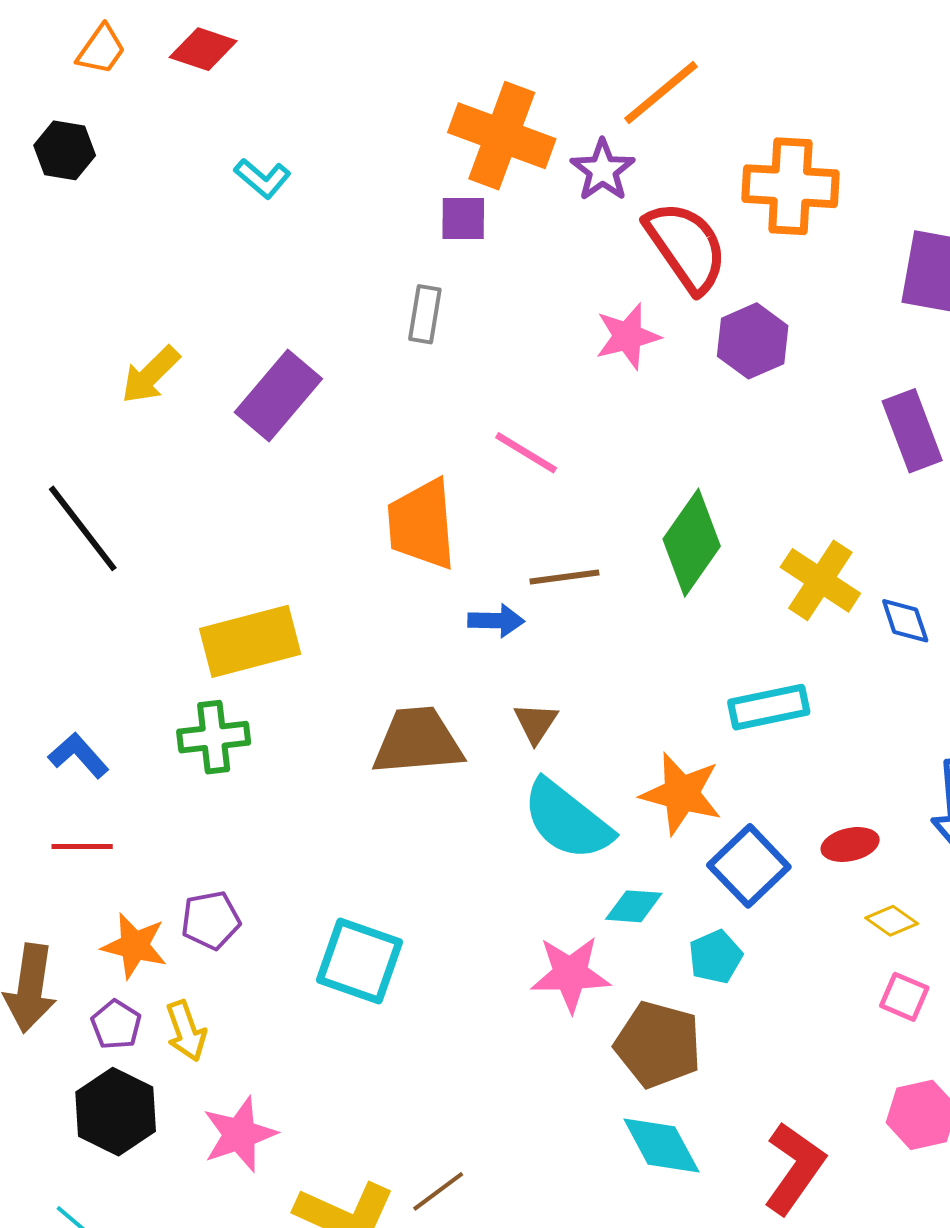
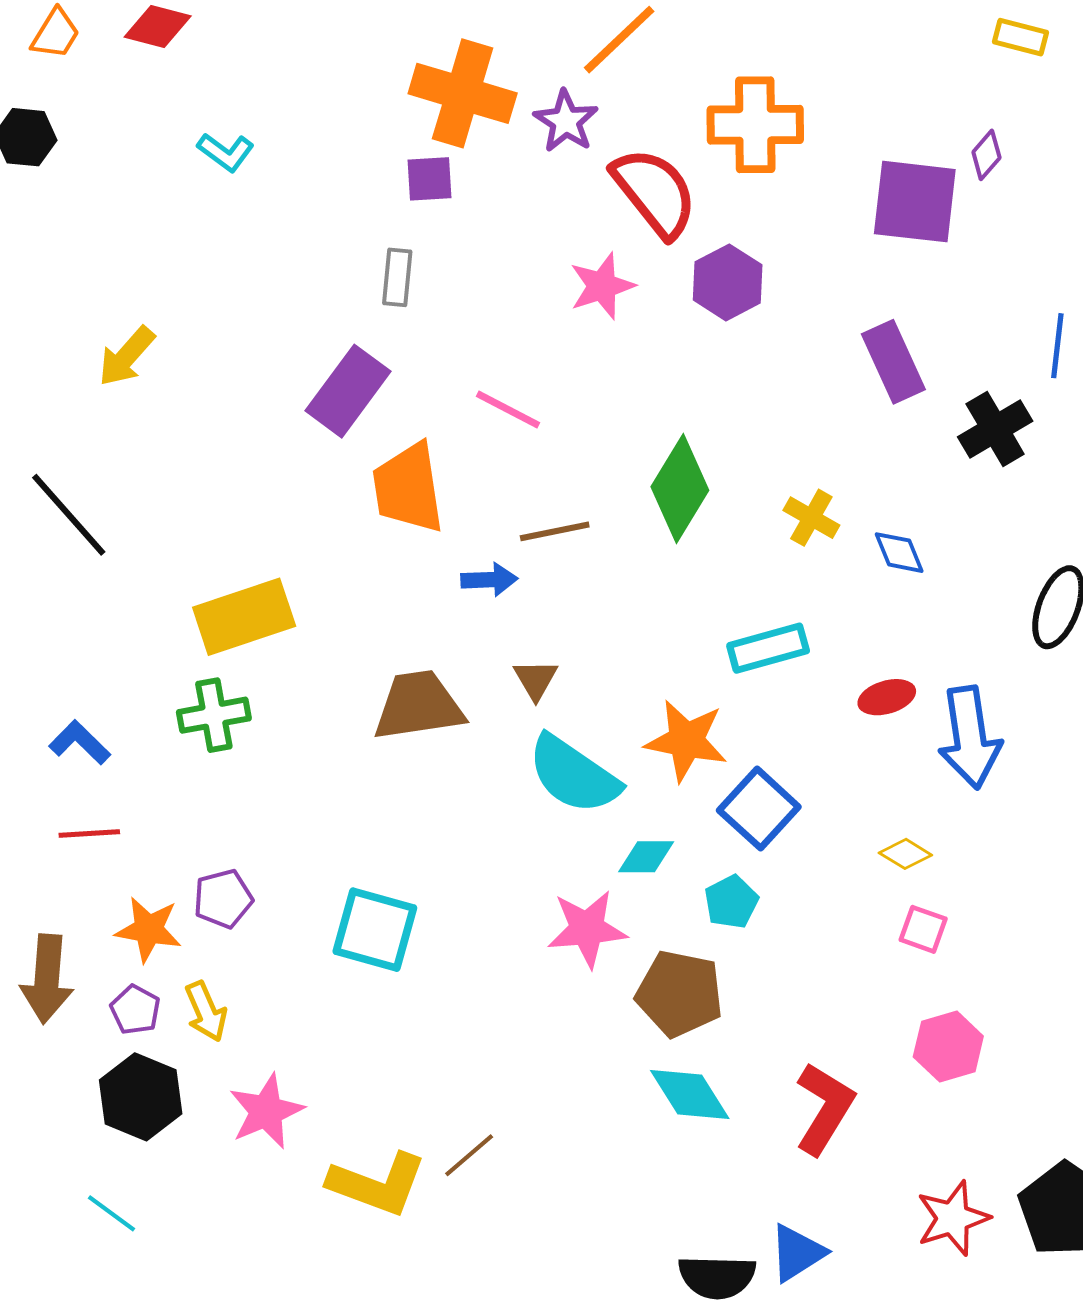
purple rectangle: (278, 395) -> (348, 391), moved
yellow cross: (820, 580) -> (811, 518), size x0.7
red ellipse: (850, 844) -> (887, 697), moved

